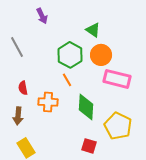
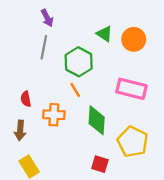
gray line: (17, 47) -> (44, 47), moved, turned 40
orange circle: (101, 55) -> (134, 39), moved

